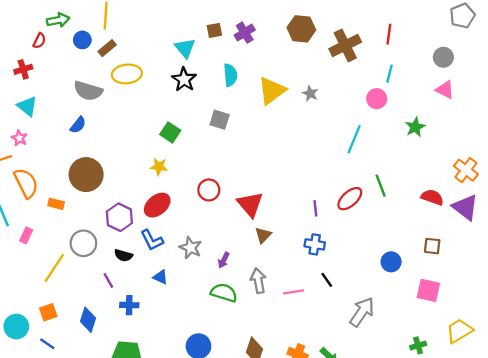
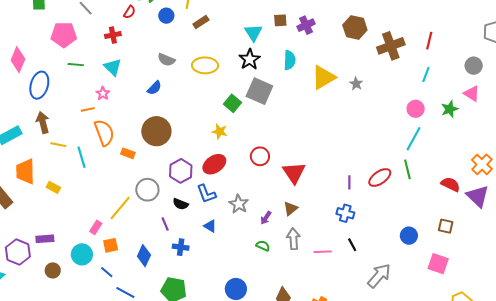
brown rectangle: (107, 48) -> (201, 22), moved
yellow ellipse: (127, 74) -> (205, 65), moved
gray semicircle: (88, 91) -> (166, 60), size x0.7
pink circle: (377, 99) -> (416, 109), moved
gray square: (220, 120) -> (259, 91), moved, size x1.5
green star: (415, 127) -> (450, 109), moved
cyan line: (354, 139) -> (414, 139), moved
pink rectangle: (26, 235) -> (96, 227), moved
brown triangle: (263, 235) -> (290, 209), moved
green semicircle: (224, 293) -> (263, 246), size x0.6

